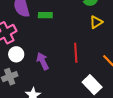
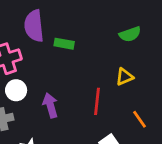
yellow triangle: (96, 22) -> (124, 77), moved

